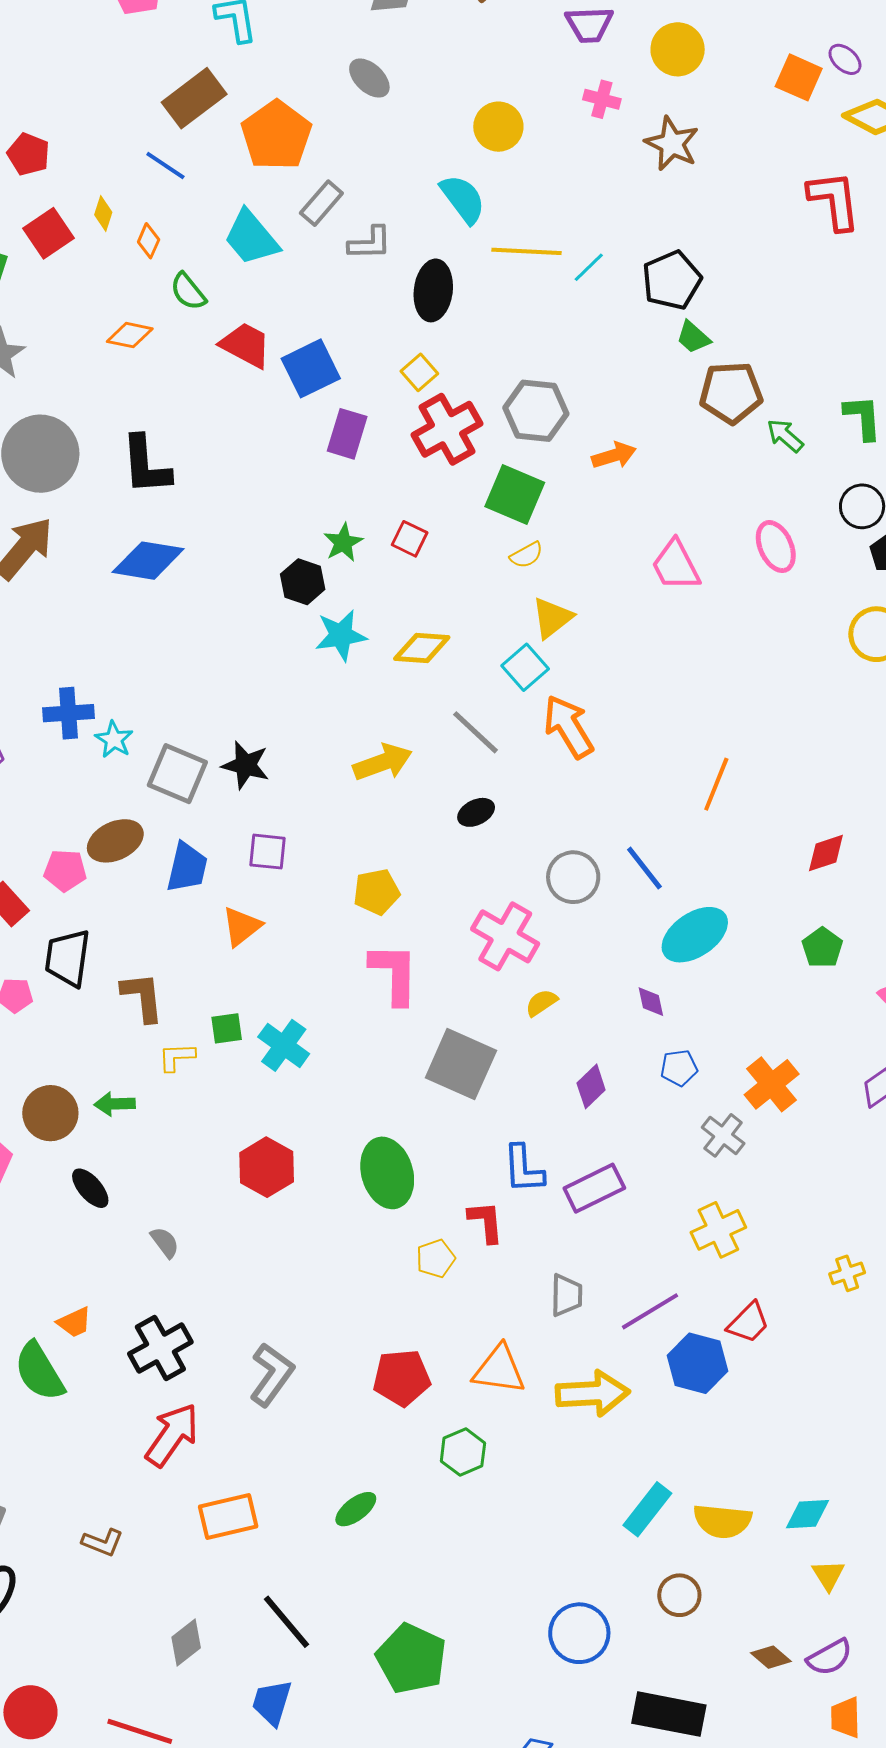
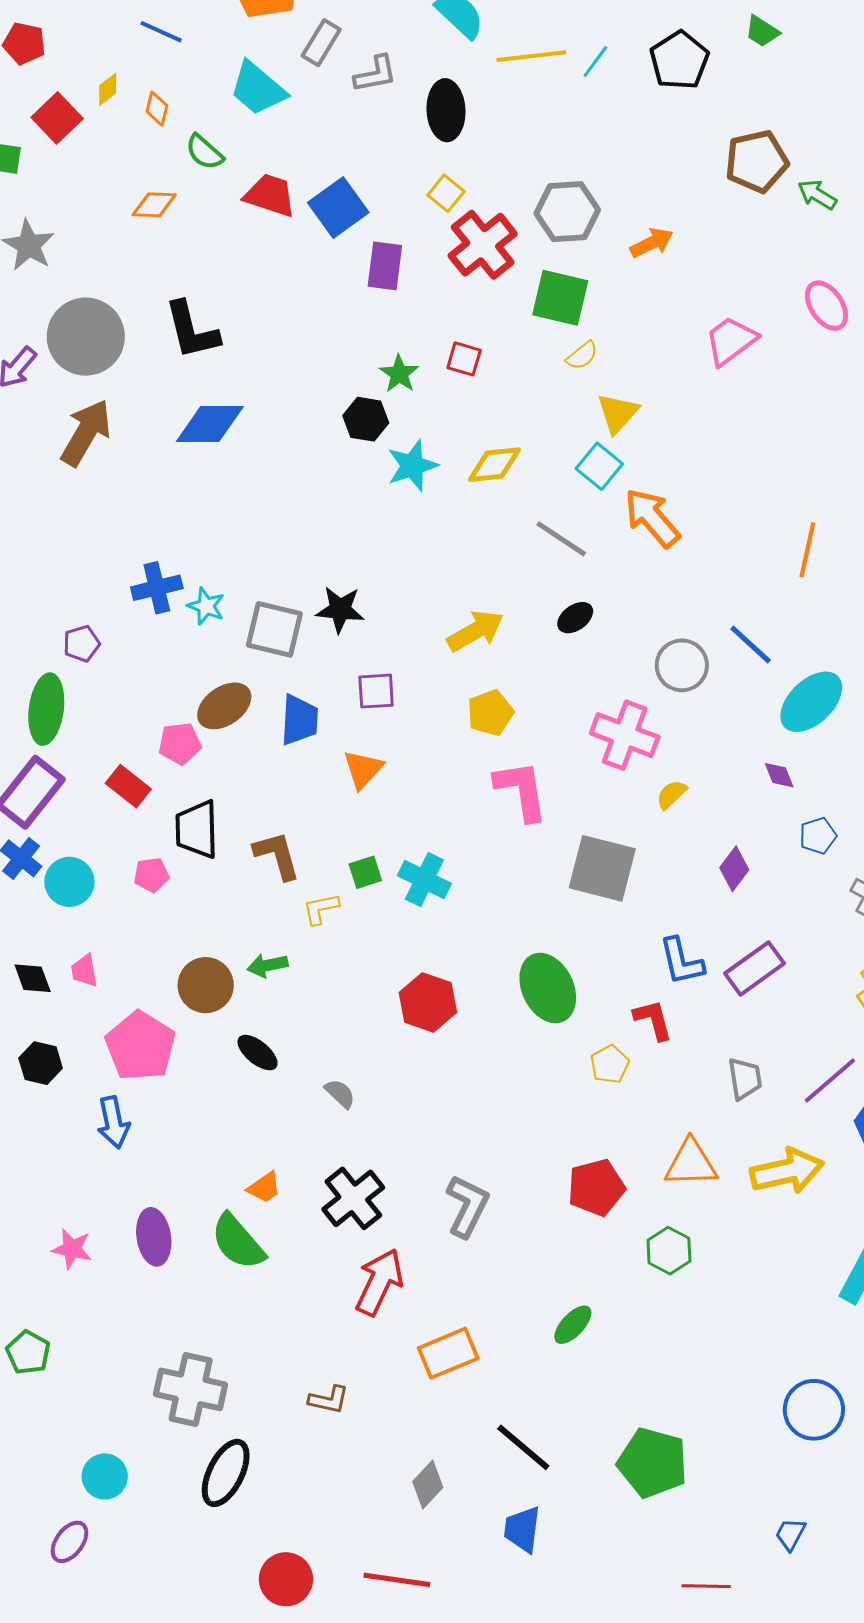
yellow diamond: (103, 213) -> (108, 89), turned 44
green trapezoid: (693, 337) -> (762, 31), moved
pink trapezoid: (676, 565) -> (731, 341), turned 90
yellow arrow: (383, 762) -> (475, 631), moved

